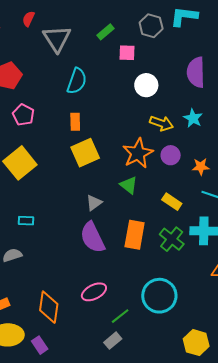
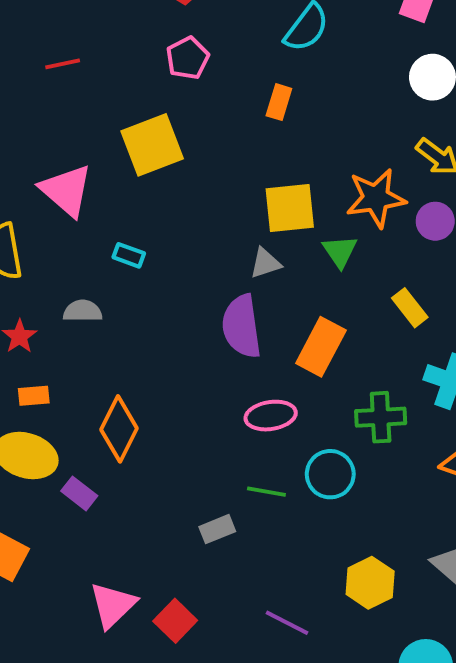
yellow square: (85, 153) -> (290, 208), moved
green cross: (172, 239) -> (381, 417), moved, turned 30
pink ellipse: (94, 292) -> (271, 416), moved
cyan circle: (159, 296) -> (330, 474), size x0.7
green line: (120, 316) -> (266, 492), moved, turned 30
purple rectangle: (40, 345) -> (79, 493), turned -36

